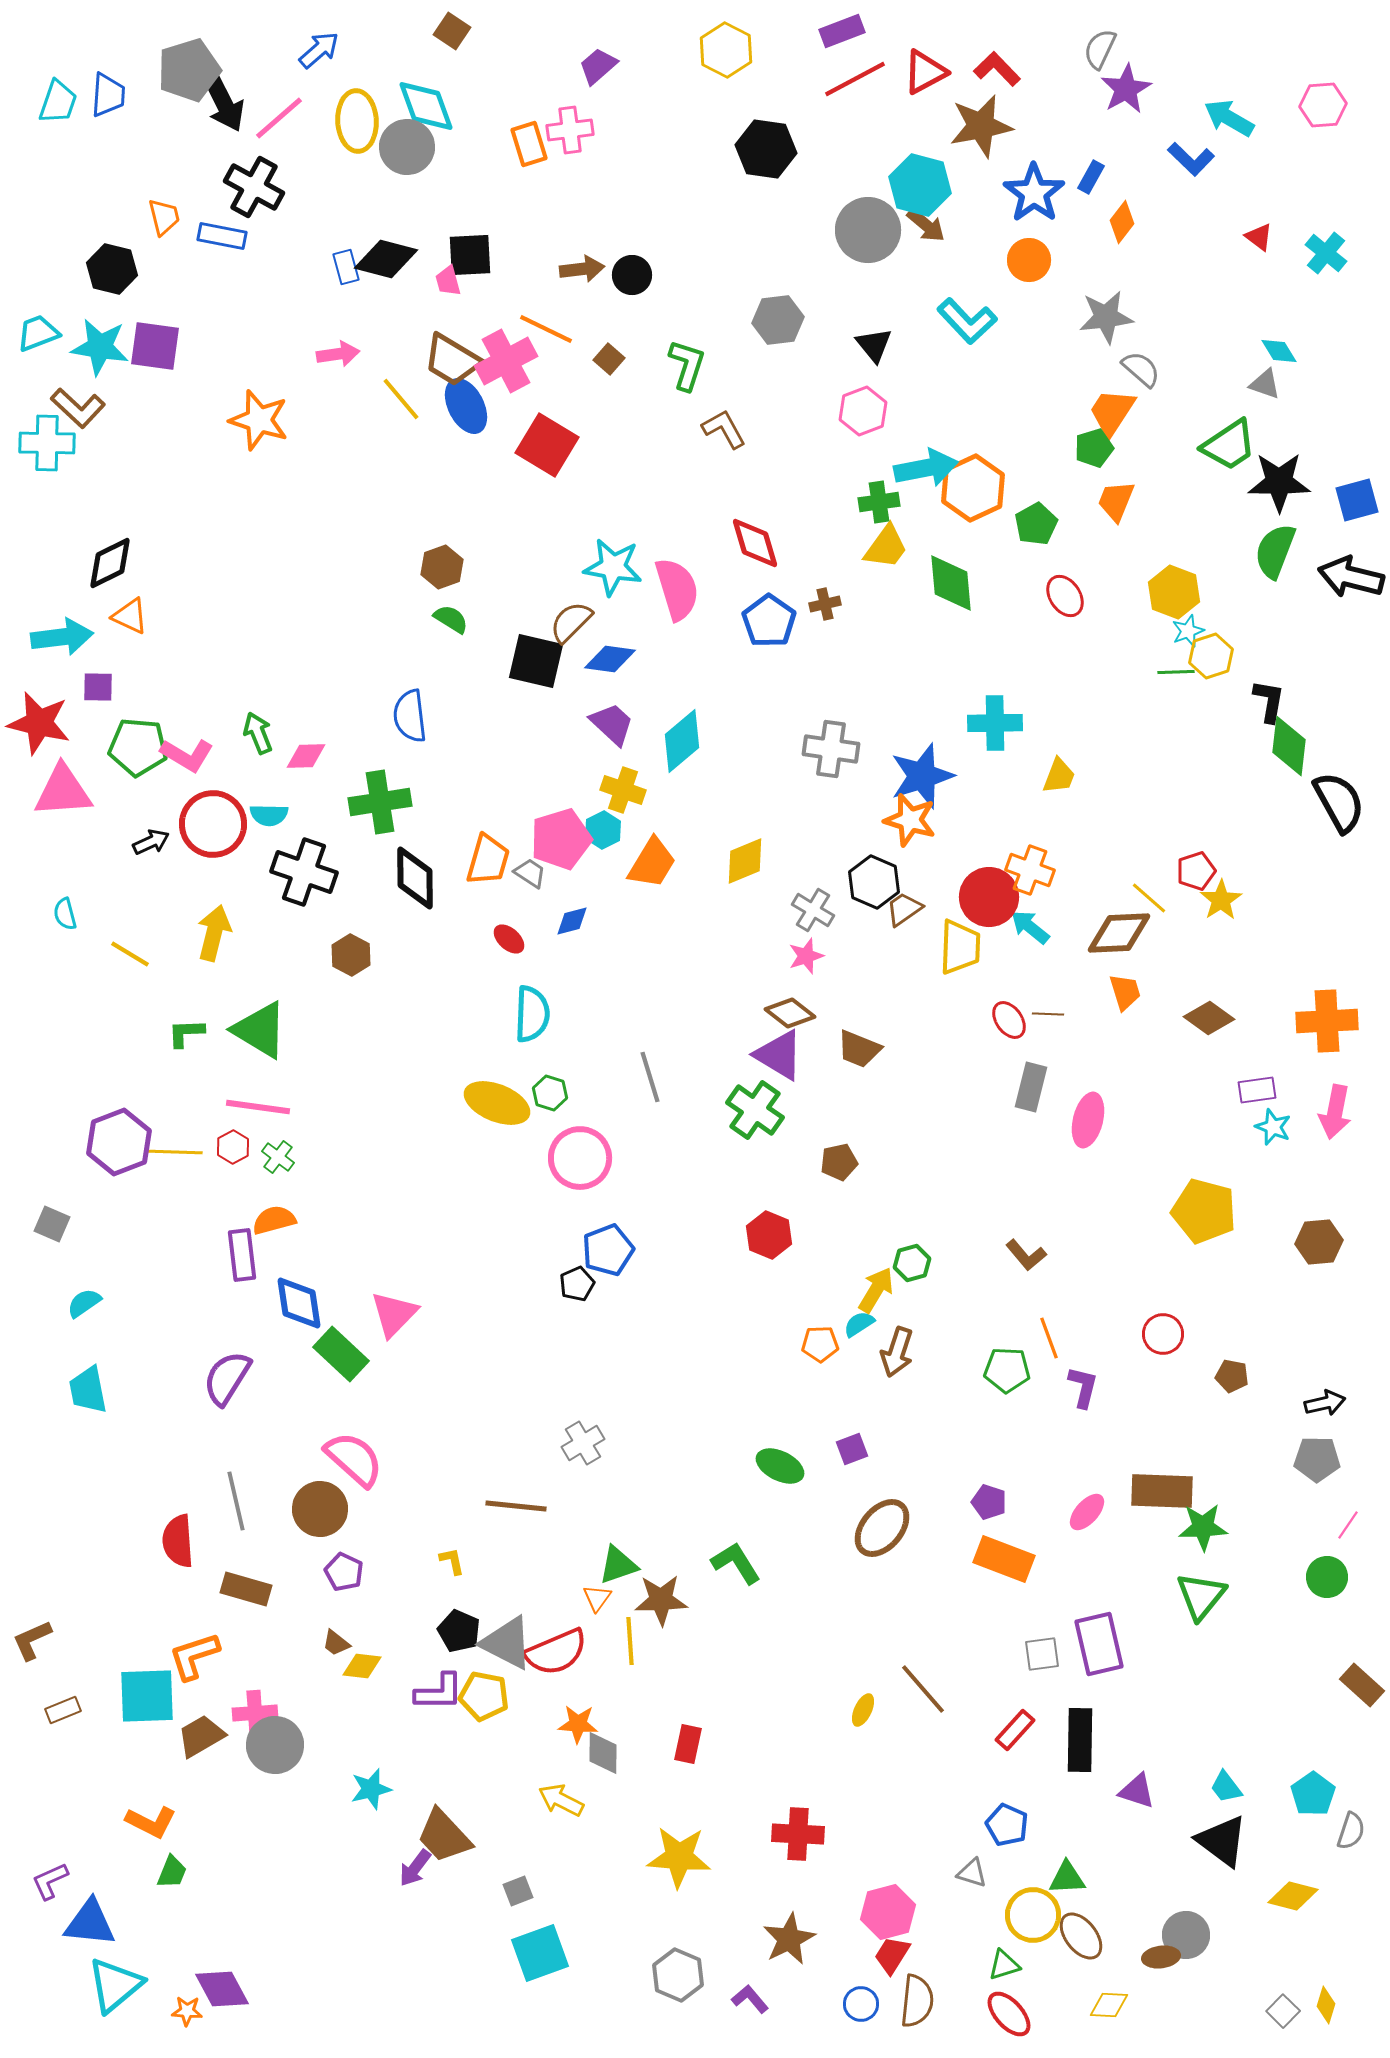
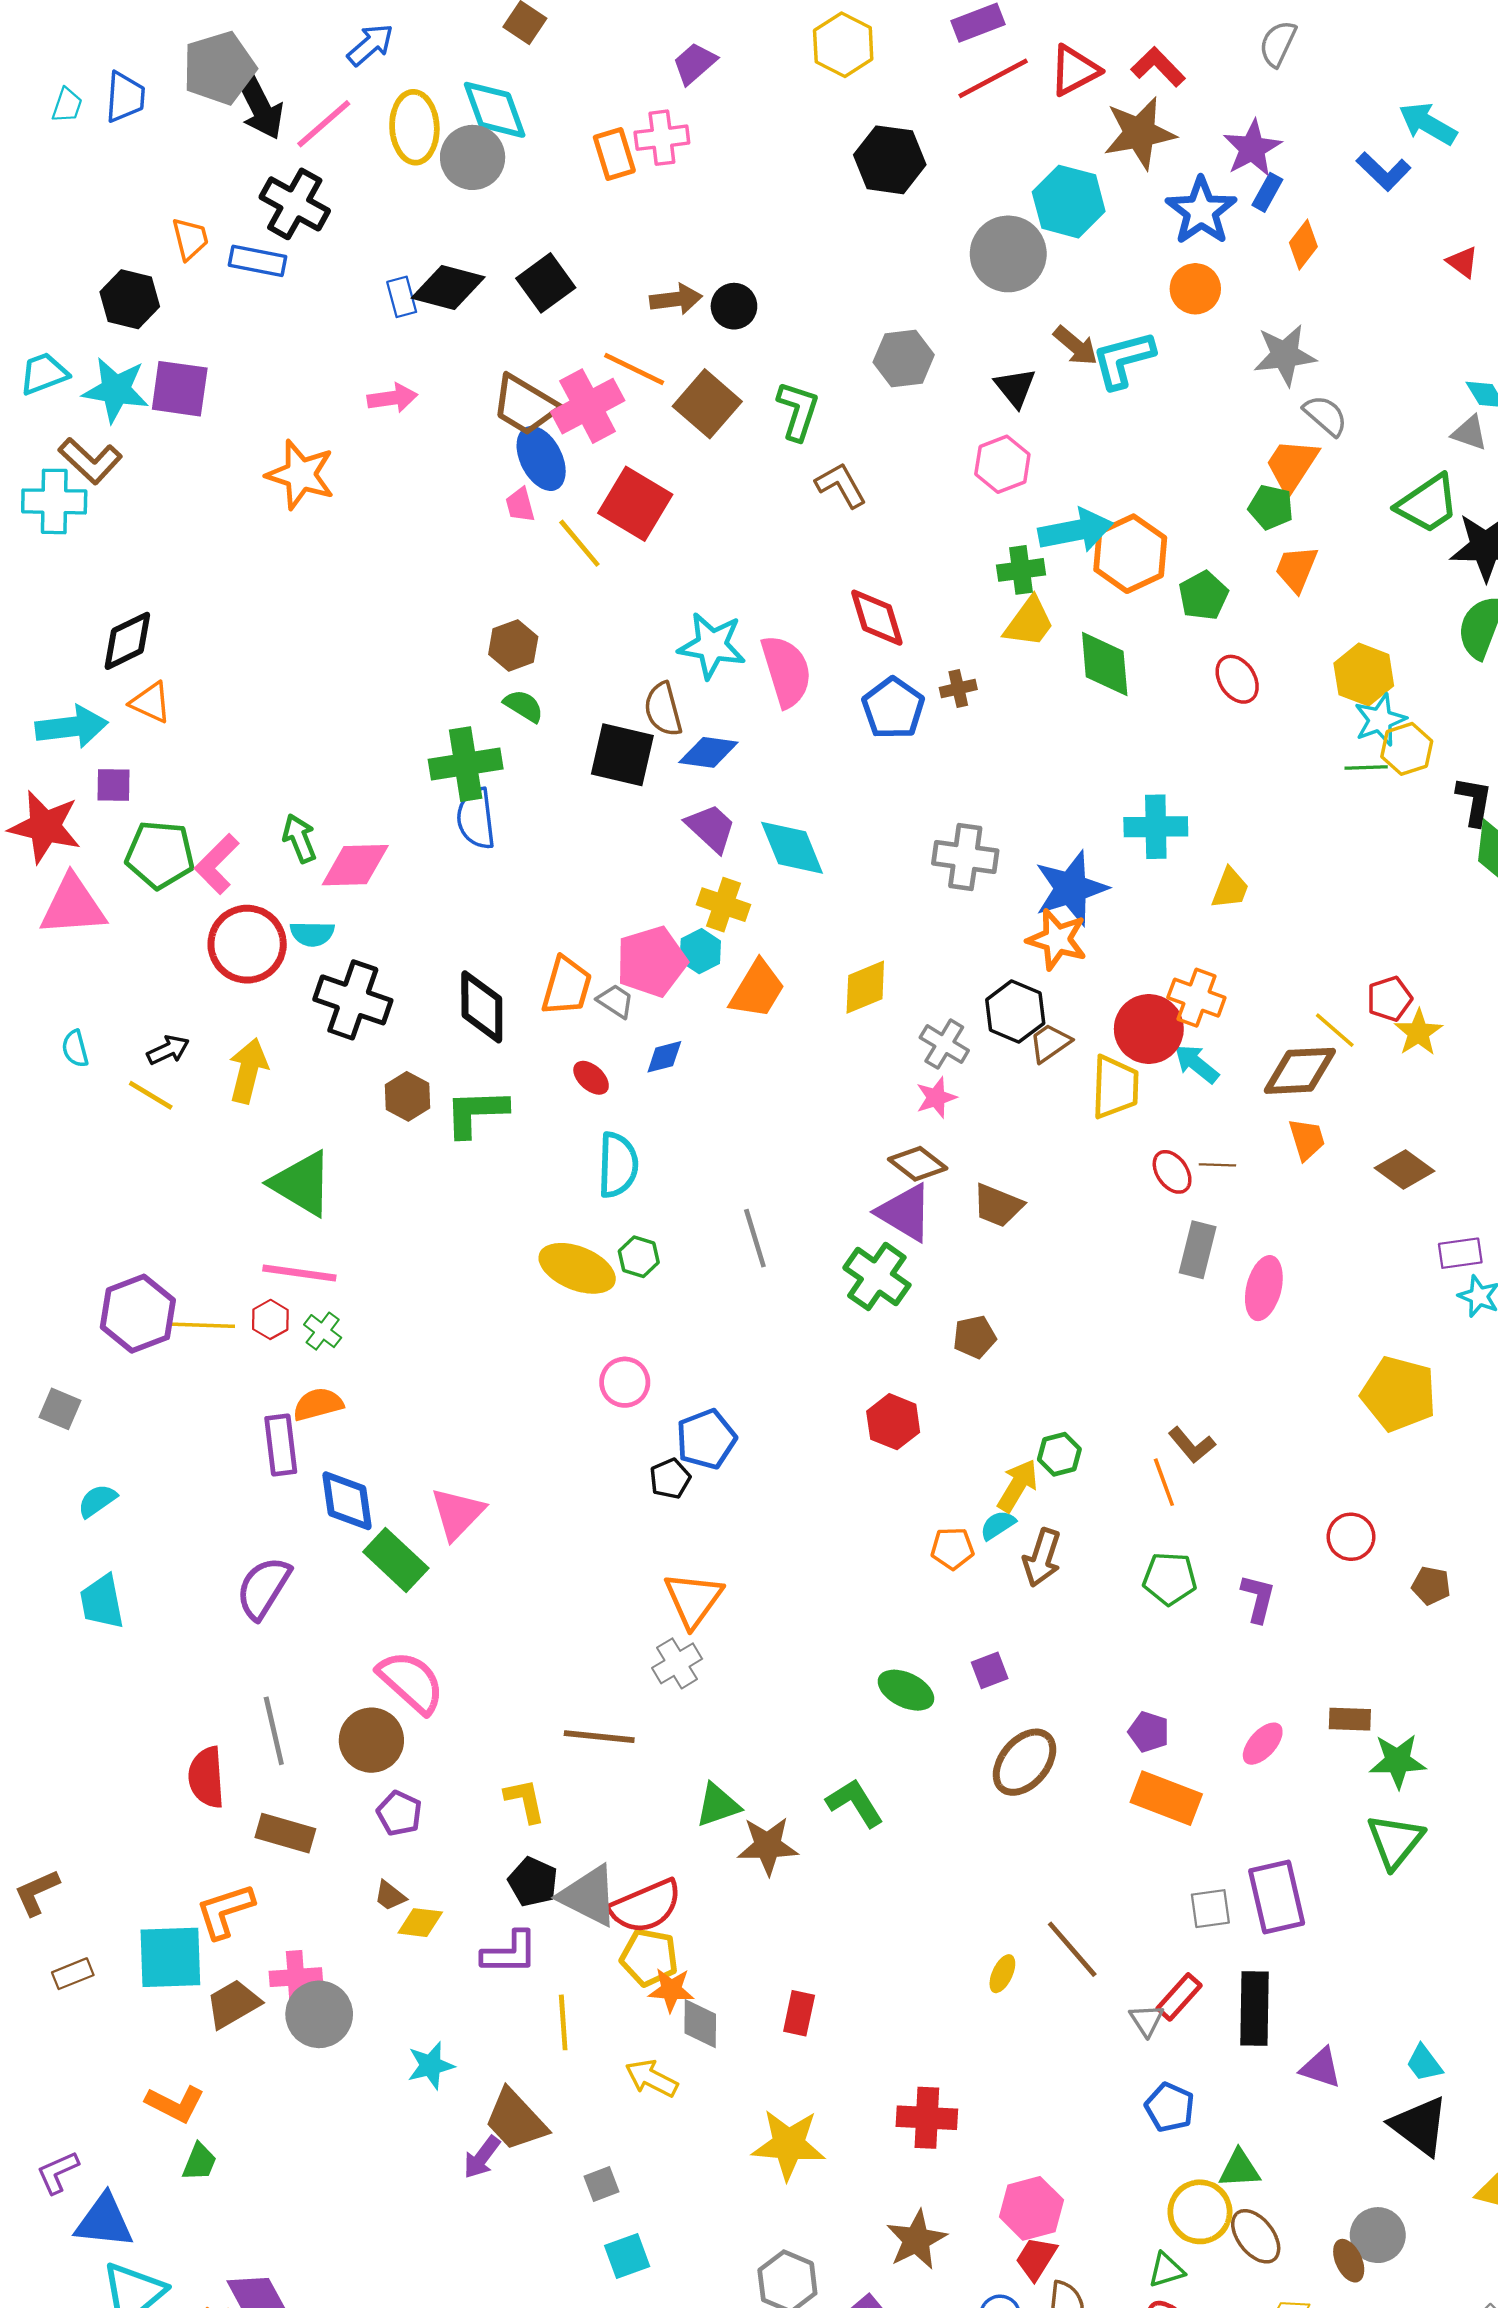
purple star: (1126, 89) -> (1252, 148), moved
cyan trapezoid: (58, 102) -> (67, 105), size x0.7
brown arrow: (926, 225) -> (1076, 346), moved
black square: (470, 255) -> (546, 283), turned -33
pink trapezoid: (448, 281) -> (520, 505), moved
cyan L-shape: (967, 321) -> (1123, 360), turned 118
brown square: (609, 359) -> (707, 404), size x1.8
yellow line: (401, 399) -> (579, 543), moved
green pentagon: (1094, 448) -> (1271, 507), turned 30
brown semicircle: (571, 622) -> (663, 709), turned -60
cyan star: (1188, 631) -> (1380, 720), size x1.4
cyan diamond: (682, 741) -> (792, 848), turned -72
pink L-shape: (187, 755) -> (217, 864), turned 104
pink diamond: (306, 756) -> (355, 865), size x1.5
green cross: (380, 802) -> (466, 764), moved
black arrow: (151, 842) -> (168, 1050), moved
green L-shape: (186, 1033) -> (476, 1113), moved, size x1.5
pink circle: (580, 1158) -> (625, 1382), moved, size x0.7
orange line: (1049, 1338) -> (1164, 1482), moved
brown rectangle: (1162, 1491) -> (1350, 1719), size x0.6
yellow L-shape: (452, 1561) -> (525, 1801), size x1.4
orange triangle: (597, 1598) -> (693, 1599), moved, size x1.8
yellow line: (630, 1641) -> (563, 2022), moved
yellow pentagon: (484, 1696) -> (649, 1957), moved
gray triangle: (972, 1873) -> (1146, 2020), moved, turned 40
cyan square: (540, 1953) -> (627, 2256), size x0.7
brown ellipse: (1161, 1957) -> (1349, 2261), turned 72

